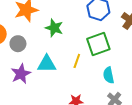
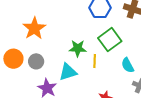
green star: (54, 28) -> (78, 48), moved

